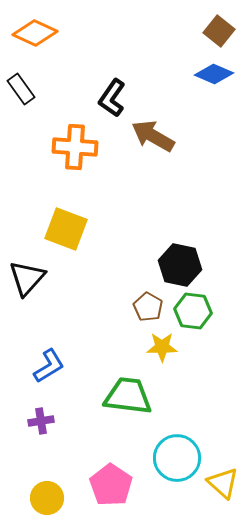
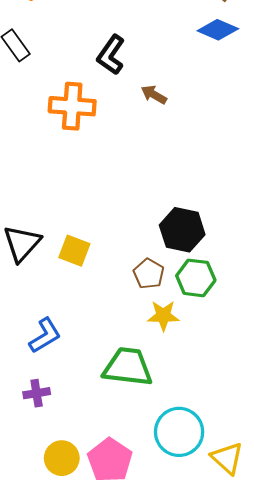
brown arrow: (153, 136) -> (154, 95), size x0.6
yellow square: (66, 229) -> (74, 251), moved, size x0.7
yellow circle: (47, 498) -> (62, 458), moved

